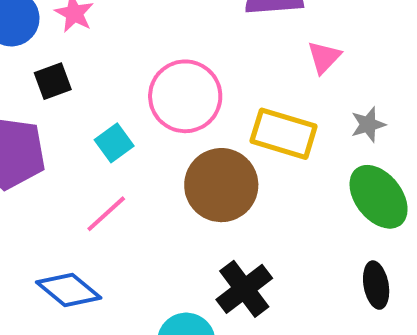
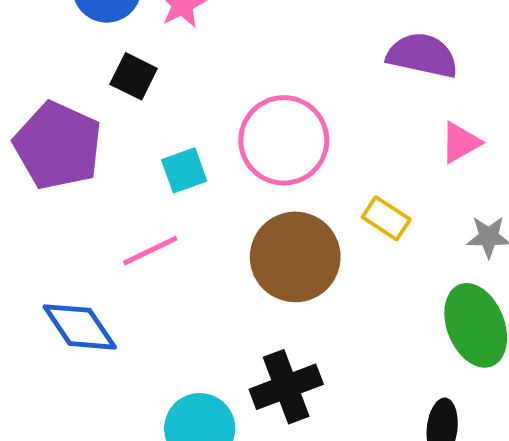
black square: (53, 81) -> (134, 76), turned 30
yellow rectangle: (284, 134) -> (386, 218), size x0.6

